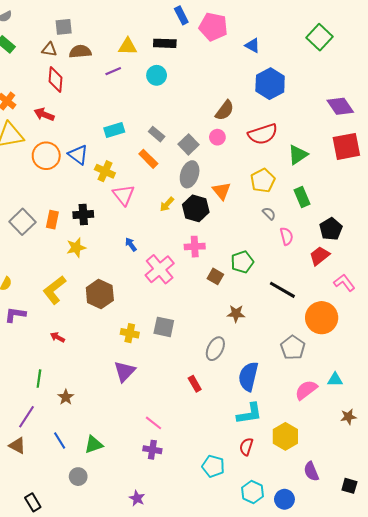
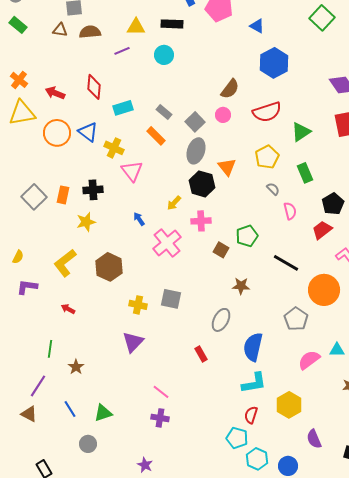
red diamond: (55, 79) -> (94, 87), moved
yellow arrow: (167, 204) -> (174, 203), moved
cyan pentagon: (213, 466) -> (237, 438), moved

